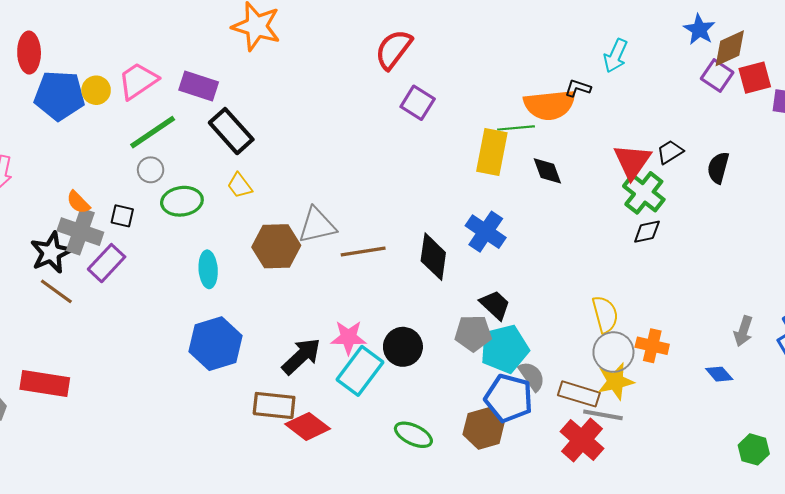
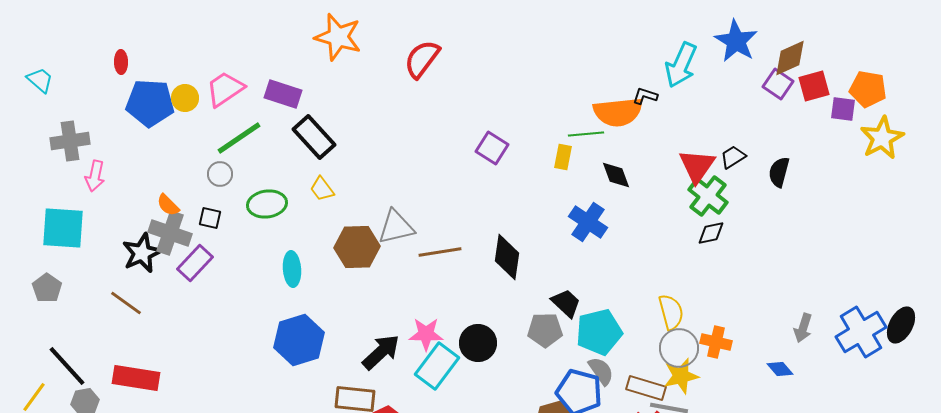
blue star: (699, 29) -> (736, 41), moved, size x1.4
red semicircle: (394, 49) -> (422, 59), moved
red ellipse: (29, 53) -> (121, 62), size x0.6
cyan arrow: (616, 56) -> (681, 65), size x1.4
purple square: (418, 103) -> (492, 148), moved
yellow rectangle: (492, 152) -> (563, 157), size x0.6
gray circle: (151, 170) -> (220, 174), moved
blue cross: (486, 232) -> (588, 222), moved
brown line: (56, 291) -> (126, 303), moved
cyan pentagon: (505, 349) -> (599, 332), moved

